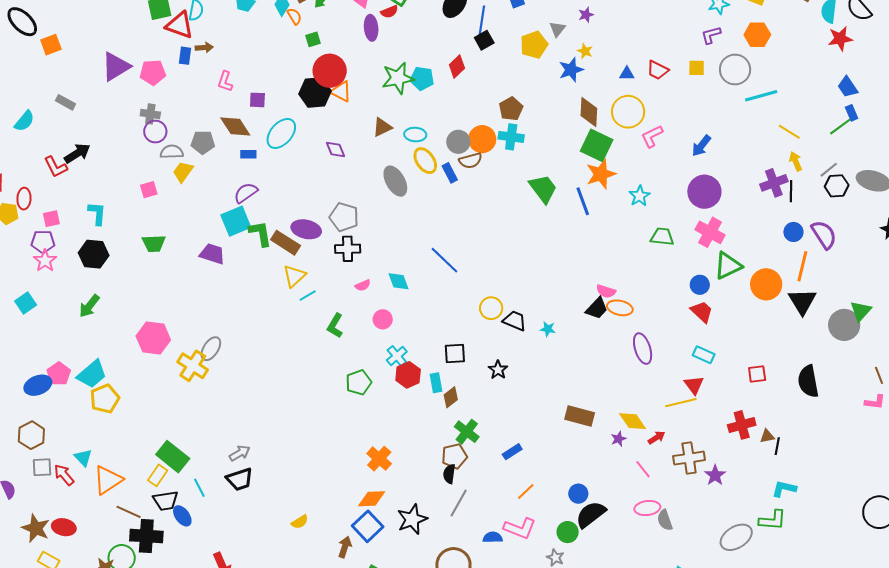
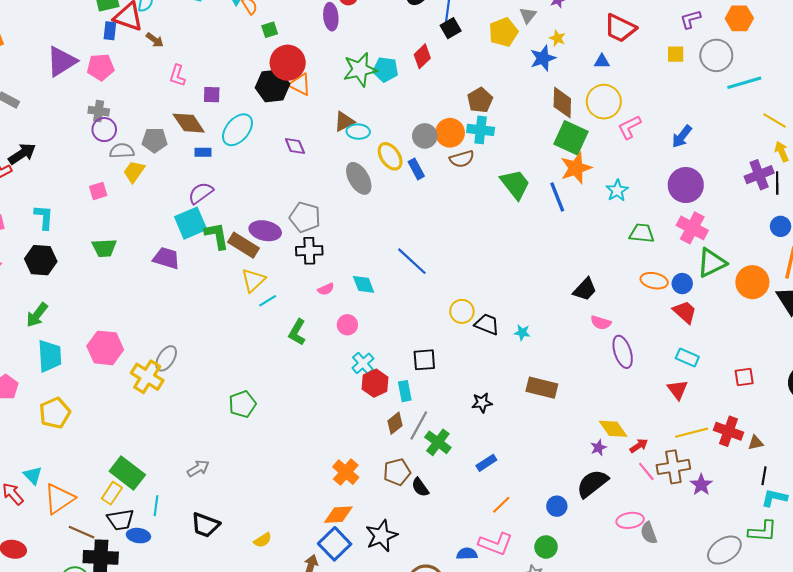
brown arrow: (204, 48) -> (155, 40), turned 42
blue rectangle: (185, 56) -> (110, 31), moved
red trapezoid: (658, 70) -> (620, 28), moved, size x1.4
cyan ellipse: (415, 135) -> (358, 132), moved
brown semicircle: (471, 161) -> (462, 159), moved
pink semicircle: (606, 291) -> (601, 323), moved
black trapezoid: (597, 308) -> (585, 289), moved
orange ellipse: (620, 308) -> (654, 281), moved
black star: (498, 370) -> (482, 403), moved, turned 30
cyan trapezoid: (92, 374) -> (50, 356), moved, turned -52
green pentagon: (359, 382) -> (242, 404), moved
brown diamond: (451, 397) -> (395, 423), moved
yellow line: (681, 403) -> (691, 433), moved
brown rectangle: (580, 416) -> (542, 388), moved
red cross: (742, 425) -> (729, 431), turned 36
black line: (777, 446) -> (764, 476), moved
brown pentagon: (454, 456) -> (397, 472), moved
pink line: (643, 469) -> (646, 471), moved
black semicircle: (449, 474) -> (420, 487), turned -42
black trapezoid: (240, 479) -> (205, 525), moved, turned 40
cyan line: (199, 488) -> (156, 506), turned 36
gray line: (459, 503) -> (419, 426), moved
black semicircle: (591, 514) -> (592, 484), moved
blue ellipse: (182, 516) -> (138, 536), turned -45

